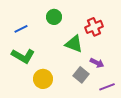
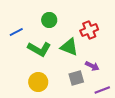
green L-shape: (23, 56) -> (39, 49), moved
gray square: (81, 75) -> (76, 78), turned 35

